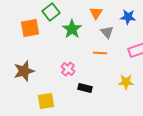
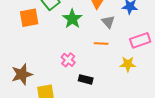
brown star: (24, 71) -> (22, 74), moved
yellow star: (126, 82) -> (128, 64), moved

